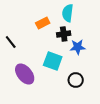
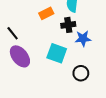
purple ellipse: (25, 74) -> (20, 56), moved

